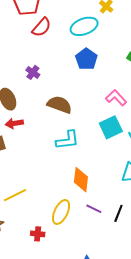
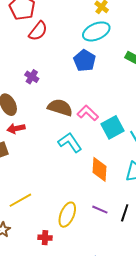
cyan ellipse: (84, 26) -> (96, 31), moved
pink L-shape: (116, 98) -> (88, 113), moved
cyan L-shape: (67, 140) -> (70, 143), turned -115
orange diamond: (81, 180) -> (100, 169), moved

